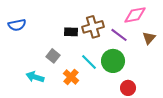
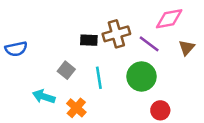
blue semicircle: (17, 25) -> (16, 49), moved
cyan line: (89, 62) -> (99, 78), moved, turned 36
orange cross: (71, 77) -> (76, 108), moved

